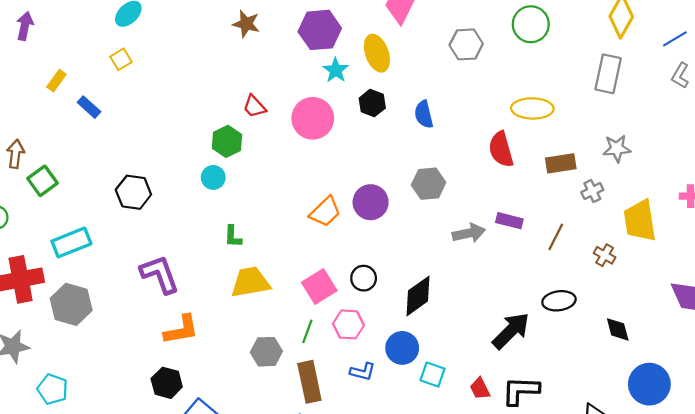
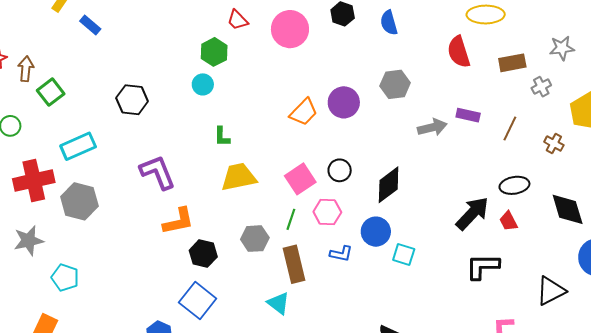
black diamond: (618, 329) -> (568, 209), size x1.5
black hexagon: (167, 383) -> (203, 254), moved
red trapezoid: (480, 389) -> (509, 221), moved

